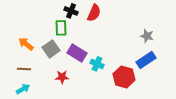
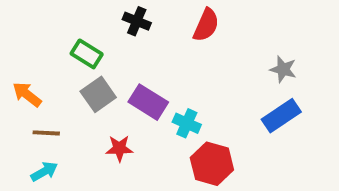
red semicircle: (94, 13) -> (206, 25), moved
green rectangle: (61, 28) -> (87, 54), moved, turned -56
orange arrow: (26, 44) -> (27, 94), moved
red hexagon: (124, 77) -> (212, 164), moved

